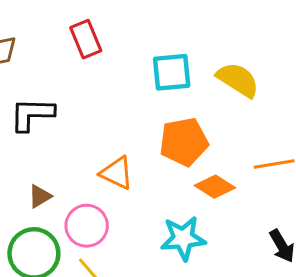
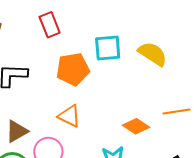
orange pentagon: (184, 142) -> (73, 69), moved
brown triangle: (40, 196) -> (17, 131), size x1.4

